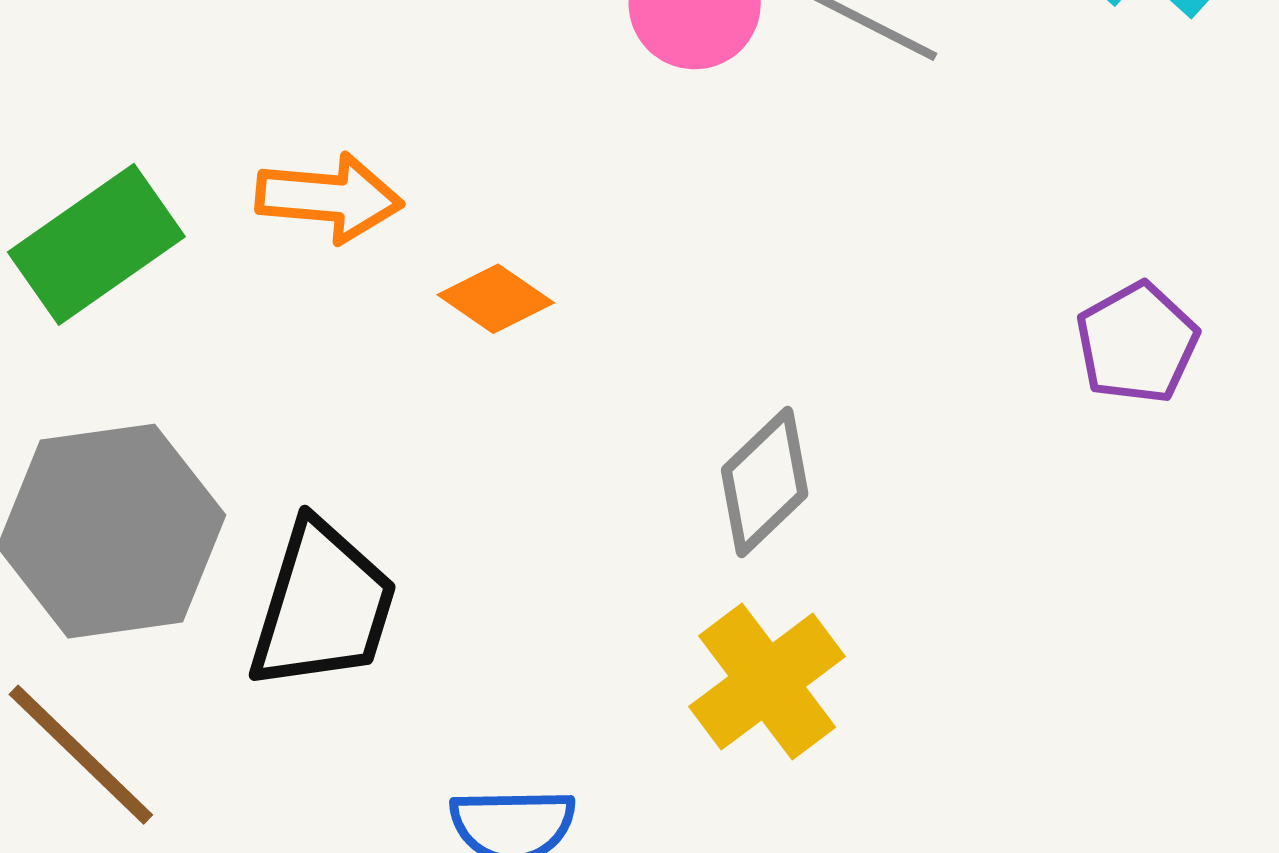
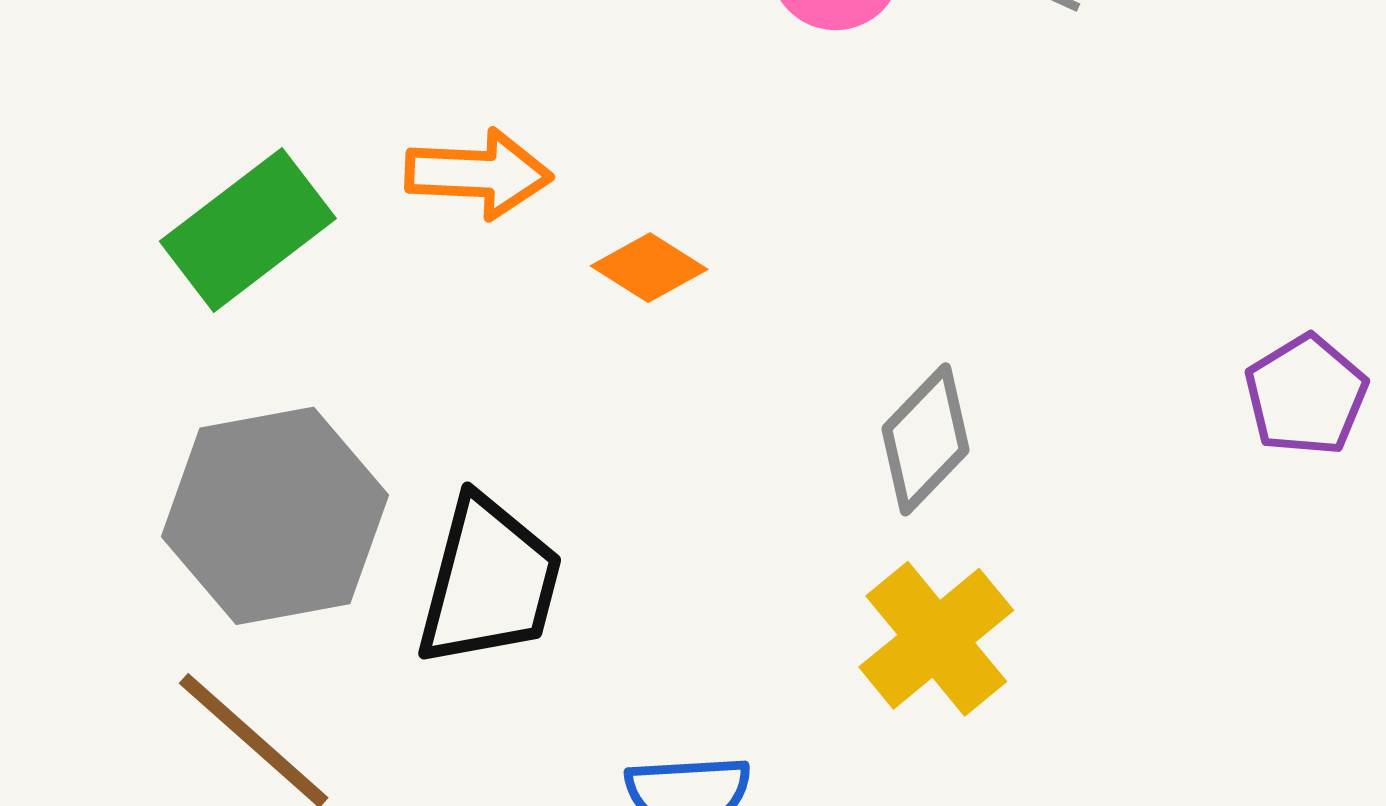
purple pentagon: (1137, 343) -> (1306, 395), moved

